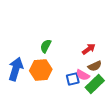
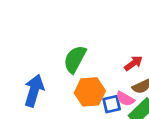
green semicircle: (46, 46) -> (75, 59), size x1.5
orange hexagon: (41, 70) -> (90, 92), moved

